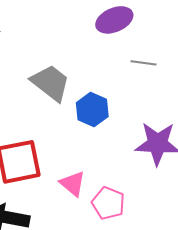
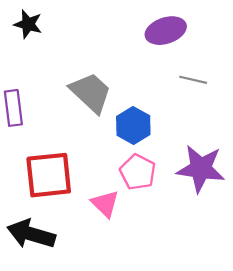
pink pentagon: (108, 203) -> (138, 172), moved

